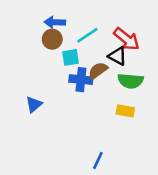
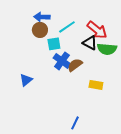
brown semicircle: (98, 70) -> (75, 65), moved
blue cross: (81, 80) -> (62, 61), turned 30
green semicircle: (130, 81) -> (107, 49), moved

